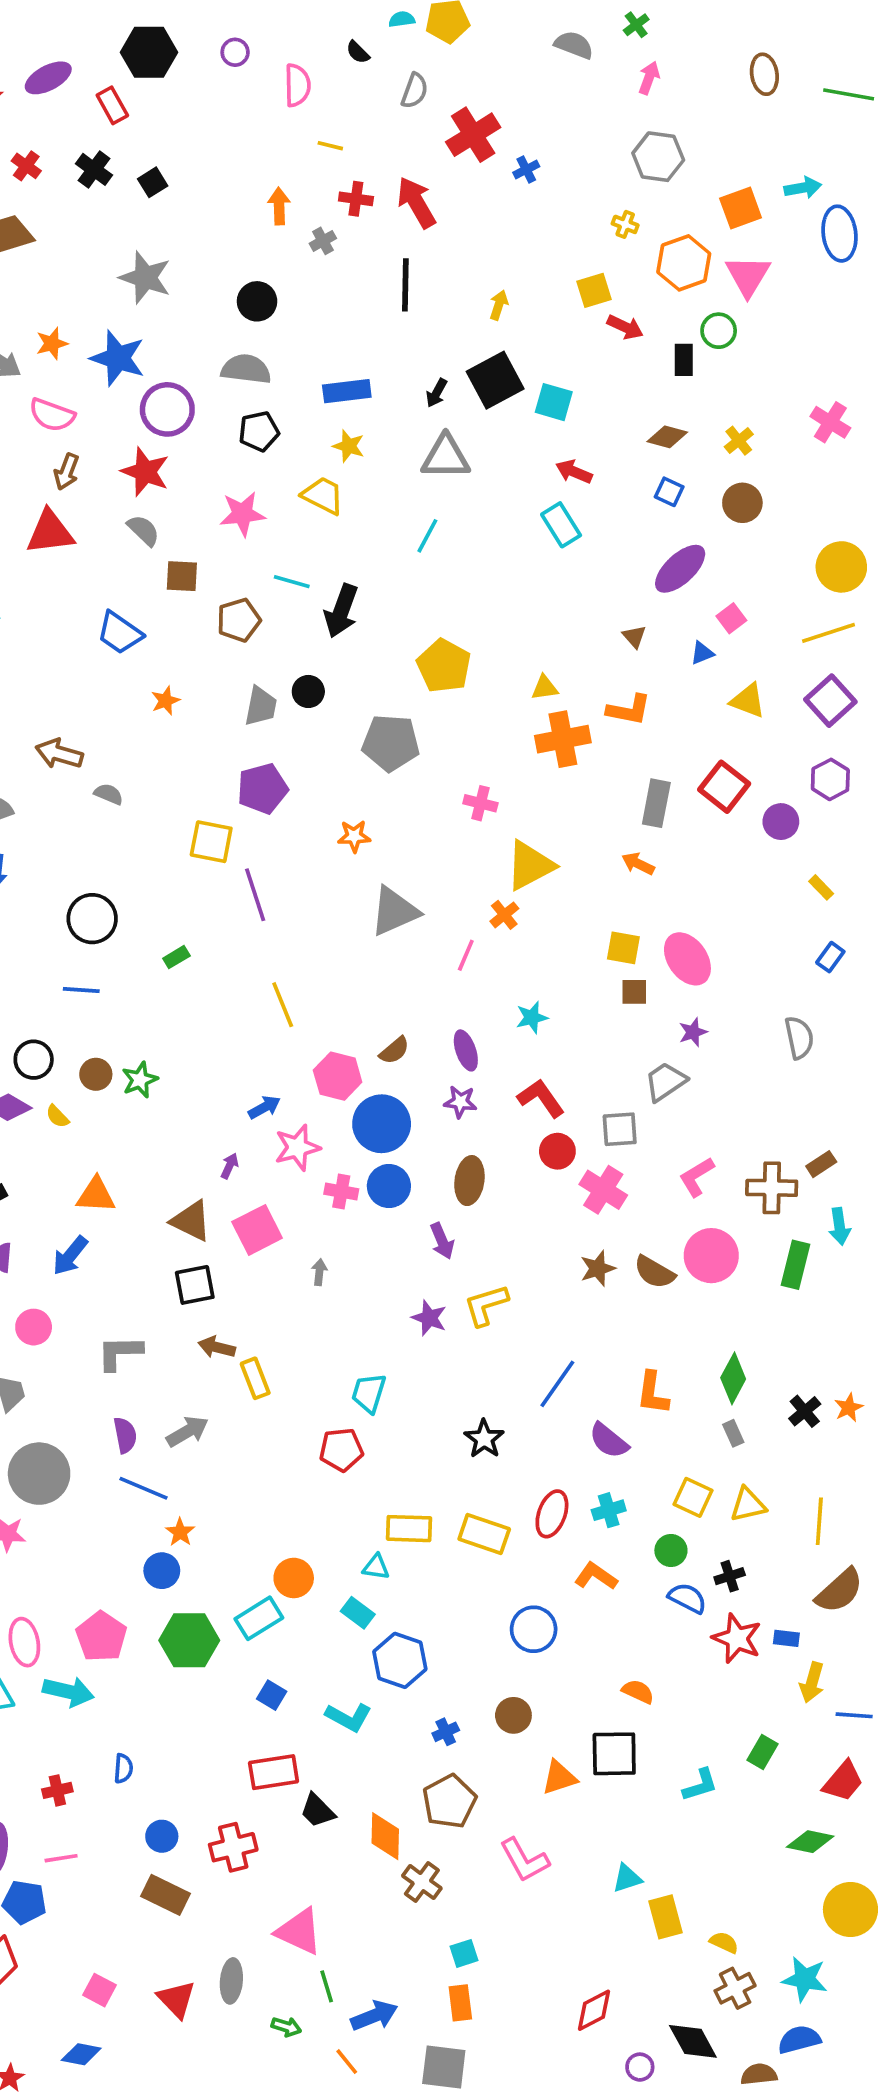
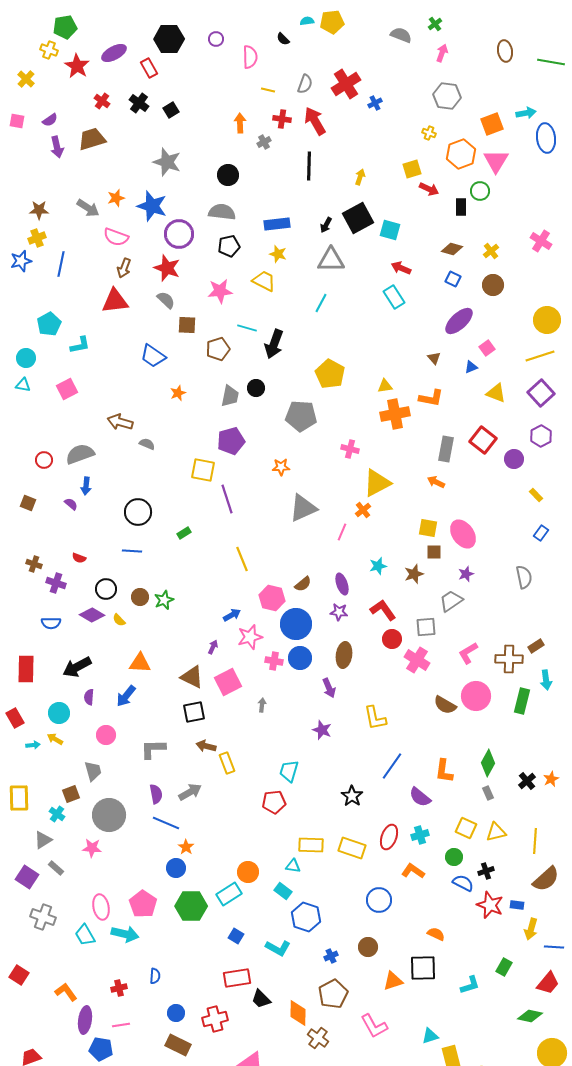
gray semicircle: (415, 91) -> (305, 84), moved
brown star: (598, 1268) -> (414, 574), moved
yellow L-shape: (486, 1305) -> (375, 718), moved, turned -84

